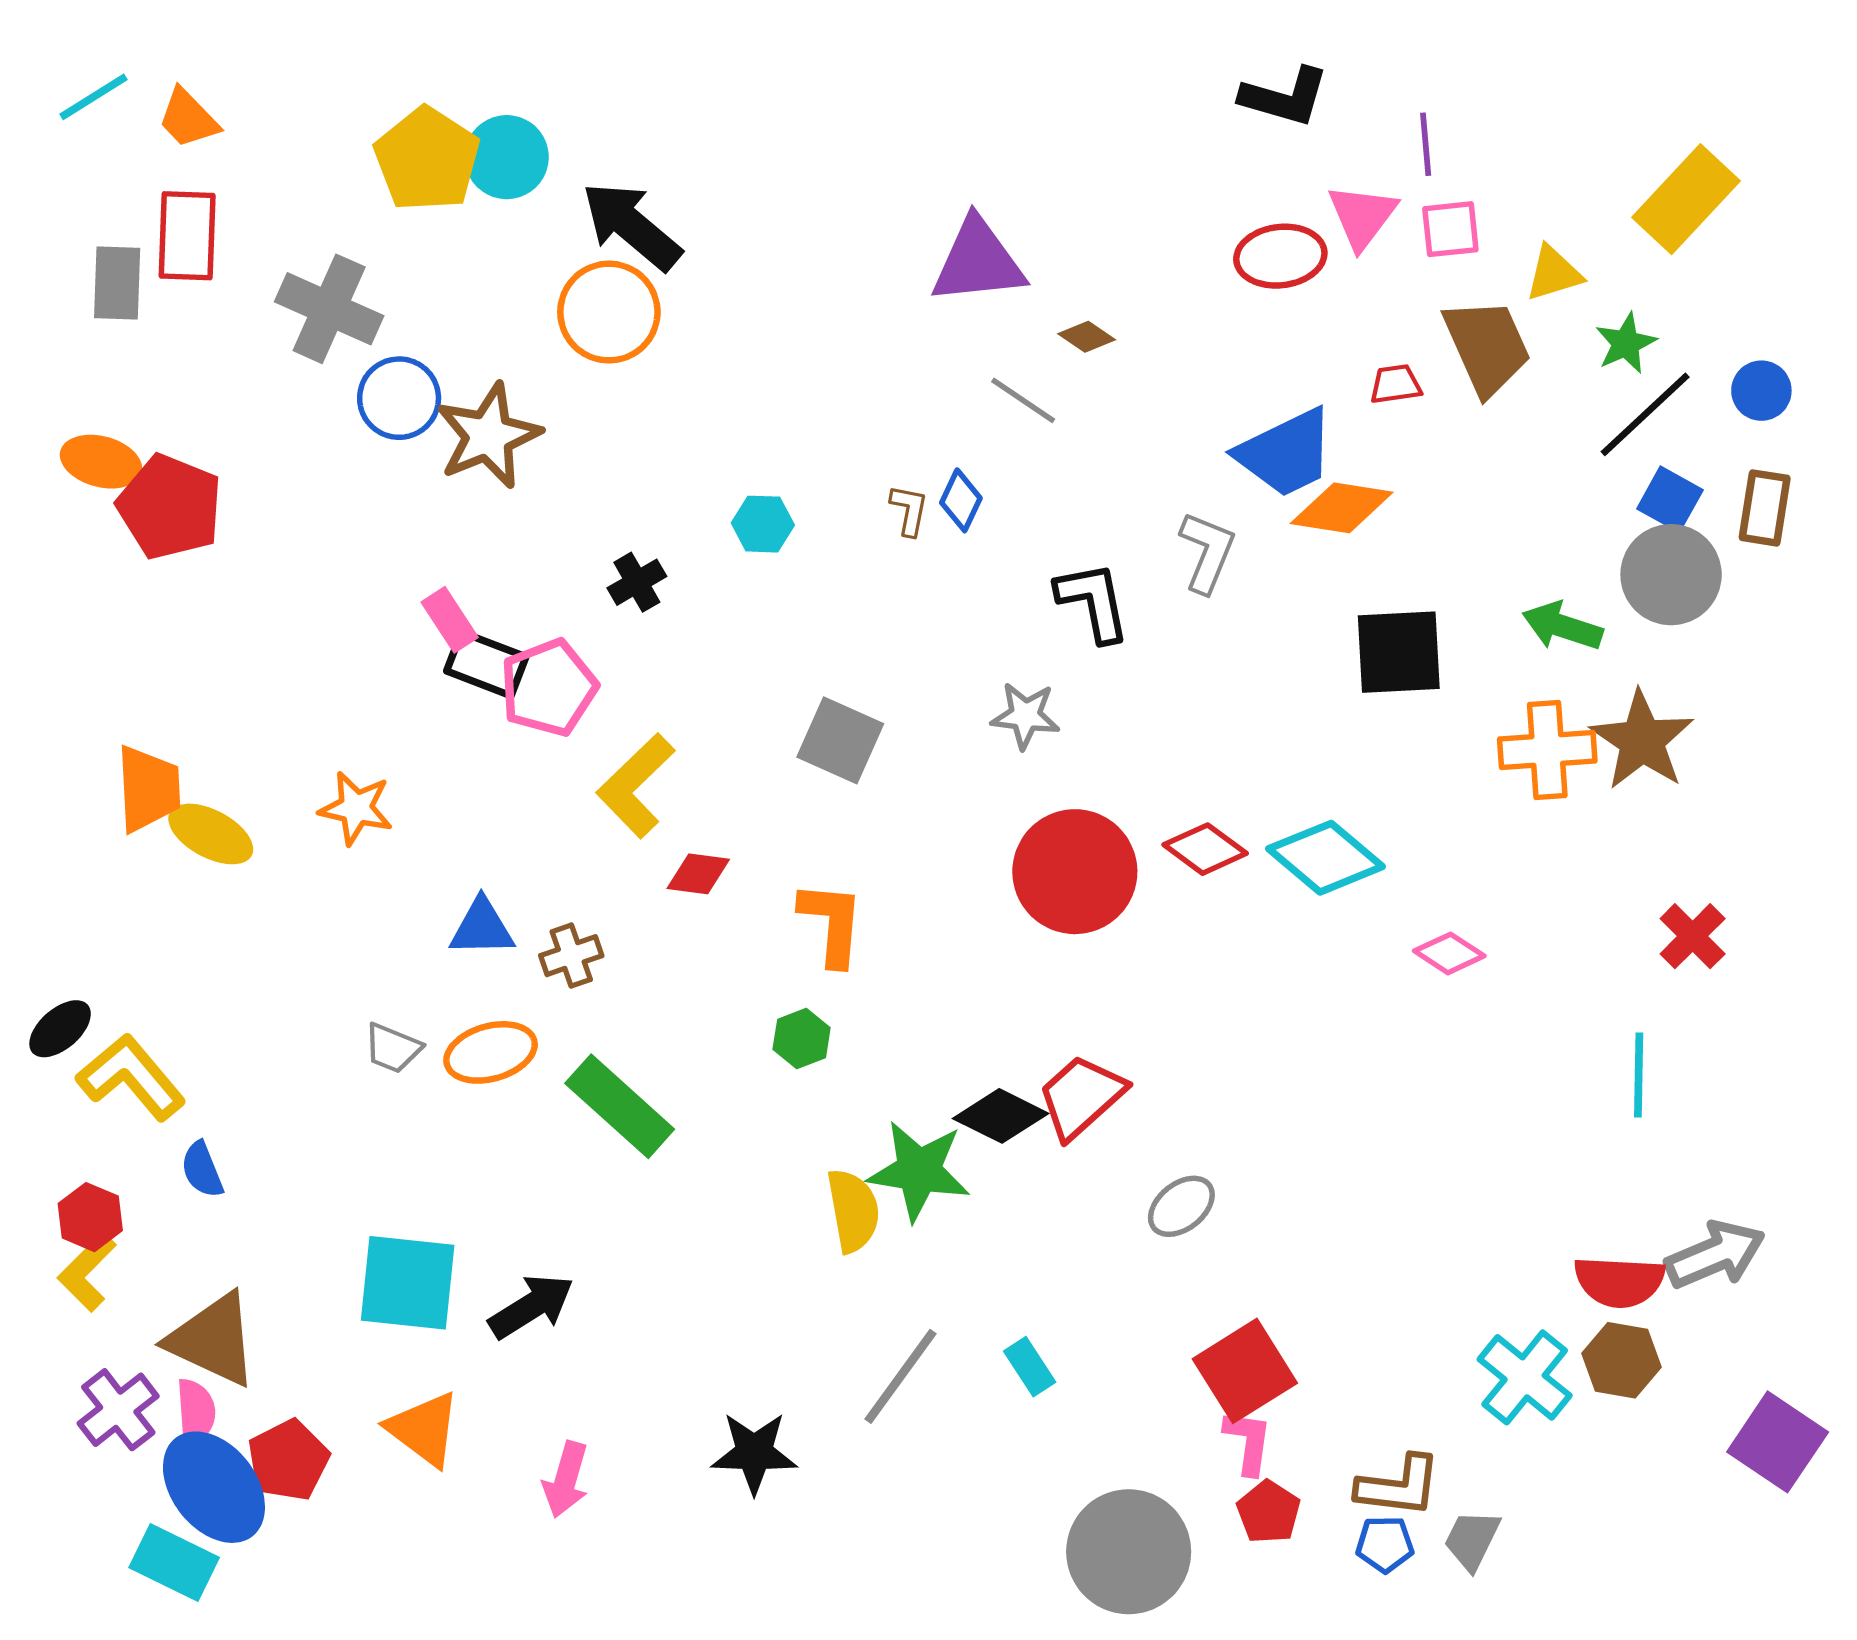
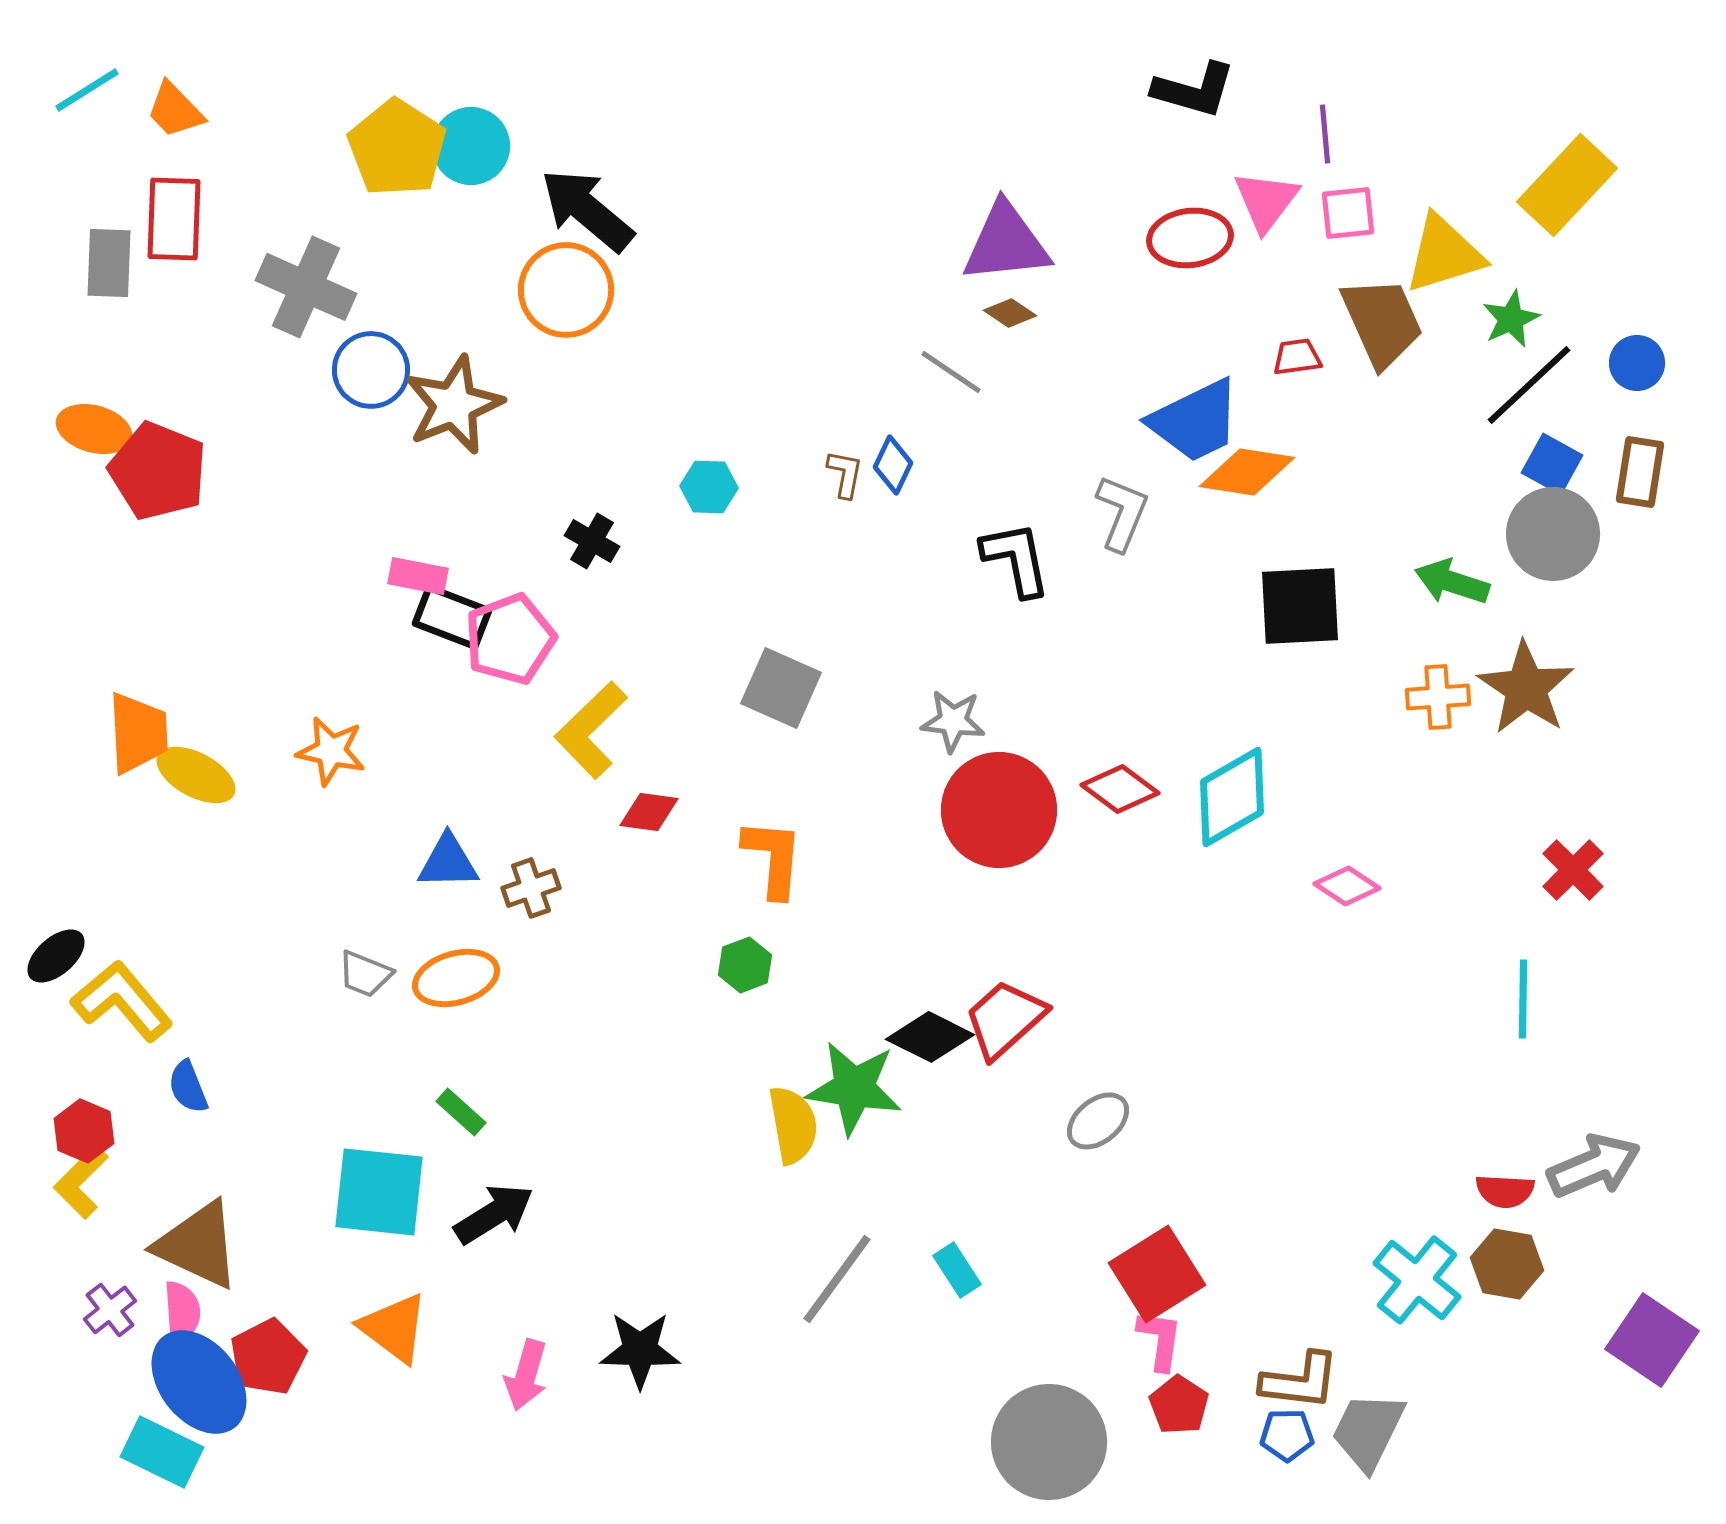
purple triangle: (978, 261) -> (1006, 243), moved
yellow triangle: (1554, 273) -> (1444, 254), size x1.5
black cross: (637, 582) -> (592, 541), turned -30
pink rectangle: (450, 620) -> (418, 576), turned -46
gray star: (1025, 716) -> (953, 721), moved
orange cross: (1547, 750) -> (1438, 697), size x0.7
cyan diamond: (1326, 858) -> (1232, 797), turned -70
green rectangle: (620, 1106) -> (461, 1112), moved, size x0.5
red semicircle: (1619, 1282) -> (1505, 1191), size x0.7
purple cross: (118, 1410) -> (110, 1310), size x0.7
black star: (754, 1453) -> (640, 1350), moved
gray trapezoid: (1472, 1540) -> (1368, 1431), size x1.4

